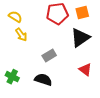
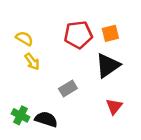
red triangle: (85, 70) -> (114, 106), turned 32
black semicircle: (43, 80) -> (46, 119), moved

